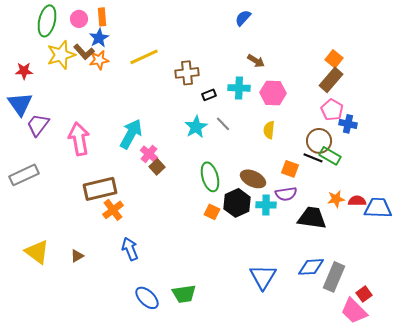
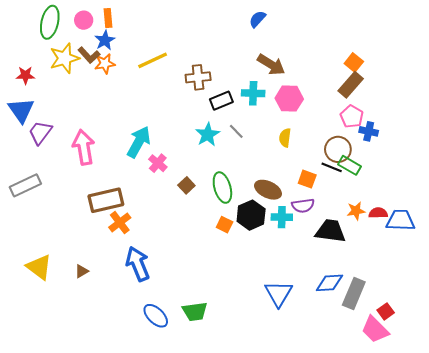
brown arrow: (256, 61) -> (271, 65), size x1.5
black rectangle: (209, 95) -> (221, 101), size x1.5
brown square: (157, 167) -> (186, 185), moved
blue arrow: (130, 249) -> (138, 264), size x1.4

